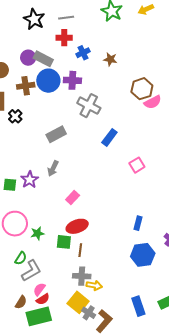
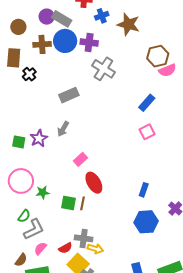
brown star: (110, 59) -> (128, 24), size x1.6
blue rectangle: (109, 137) -> (147, 103), moved
red ellipse: (77, 226) -> (94, 183), moved, turned 75
brown line: (80, 250) -> (82, 203), moved
red semicircle: (43, 299) -> (65, 248), moved

